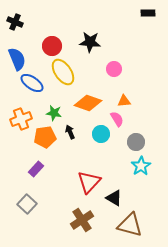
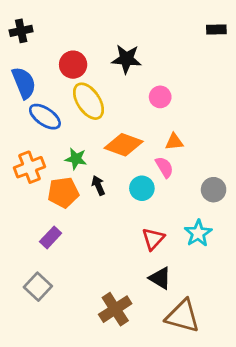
black rectangle: (148, 13) -> (216, 29), moved
black cross: (15, 22) -> (21, 31), turned -35
gray circle: (136, 142) -> (214, 190), moved
red triangle: (89, 182) -> (153, 239), moved, size x0.7

